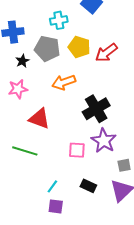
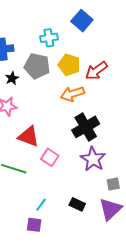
orange arrow: (64, 82) -> (72, 94), moved
pink square: (77, 150) -> (50, 157), moved, turned 30
purple square: (56, 206) -> (34, 225), moved

